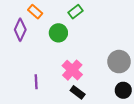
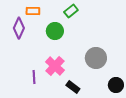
orange rectangle: (35, 12) -> (33, 11), turned -40
gray circle: (119, 62) -> (96, 58), moved
pink cross: (72, 70) -> (55, 66), moved

